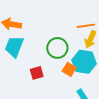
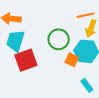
red square: (37, 73) -> (26, 60), moved, size x1.6

